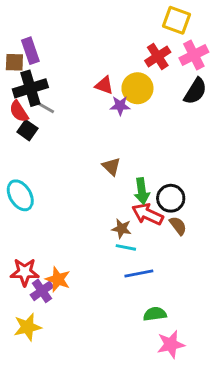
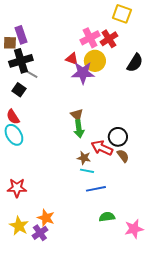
pink cross: (194, 55) -> (90, 38), moved
purple star: (120, 106) -> (83, 73), size x1.6
red semicircle: (19, 111) -> (13, 117), moved
green arrow: (142, 191) -> (79, 129), moved
orange star: (58, 279) -> (46, 218), moved
purple cross: (42, 291) -> (40, 233), moved
yellow star: (27, 327) -> (19, 226), turned -30
pink star: (171, 344) -> (134, 229), moved

